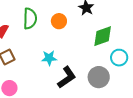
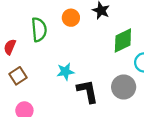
orange circle: (59, 21) -> (71, 18), moved
black L-shape: (67, 77) -> (88, 91), turned -60

